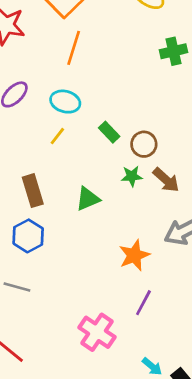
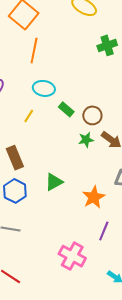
cyan ellipse: (65, 102) -> (44, 88), moved
green triangle: (88, 199) -> (54, 182), moved

